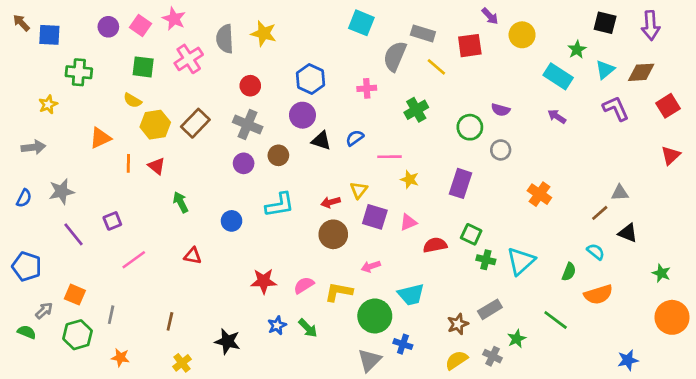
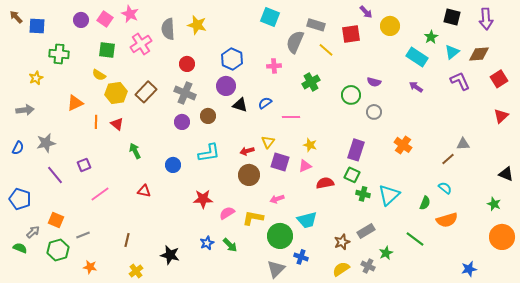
yellow star: (410, 179) -> (310, 145), moved
purple rectangle: (460, 183) -> (356, 150), moved
black triangle: (628, 233) -> (506, 174), moved
red star: (264, 281) -> (203, 199), moved
gray line: (111, 315) -> (83, 235), turned 56

